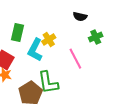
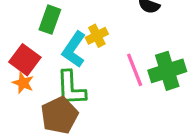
green cross: (96, 37) -> (167, 71), moved, size x1.6
green L-shape: (48, 83) -> (71, 88), moved

